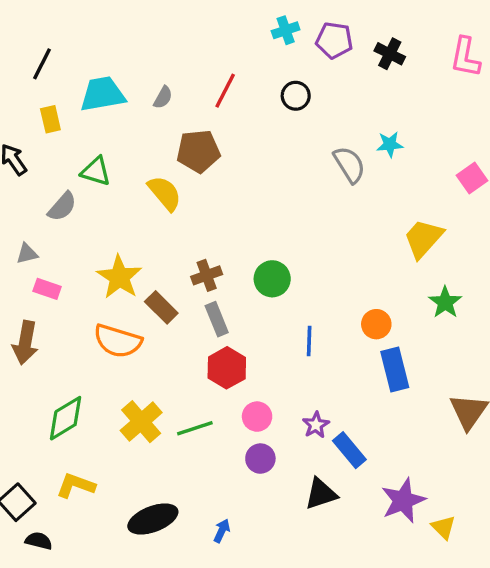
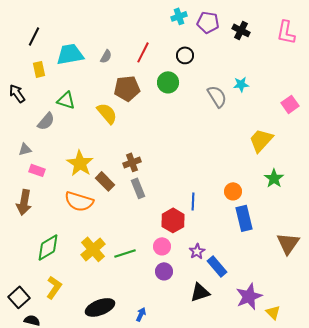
green circle: (272, 279) -> (168, 82), moved
red hexagon: (227, 368) -> (173, 220), moved
yellow L-shape: (76, 485) -> (54, 287), turned 105

